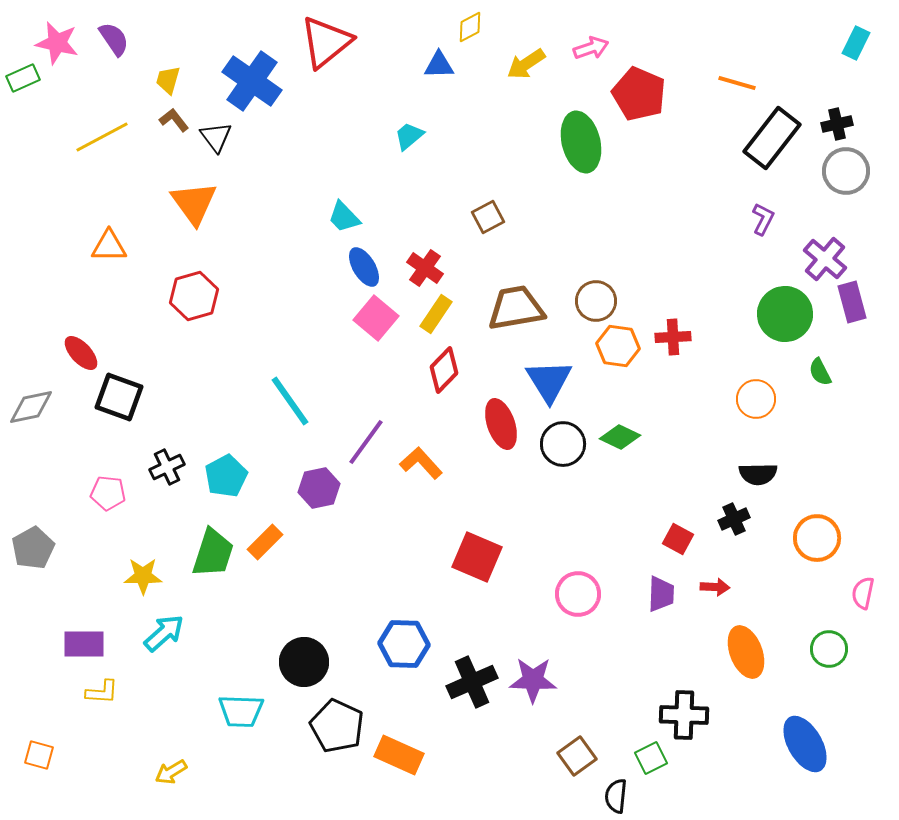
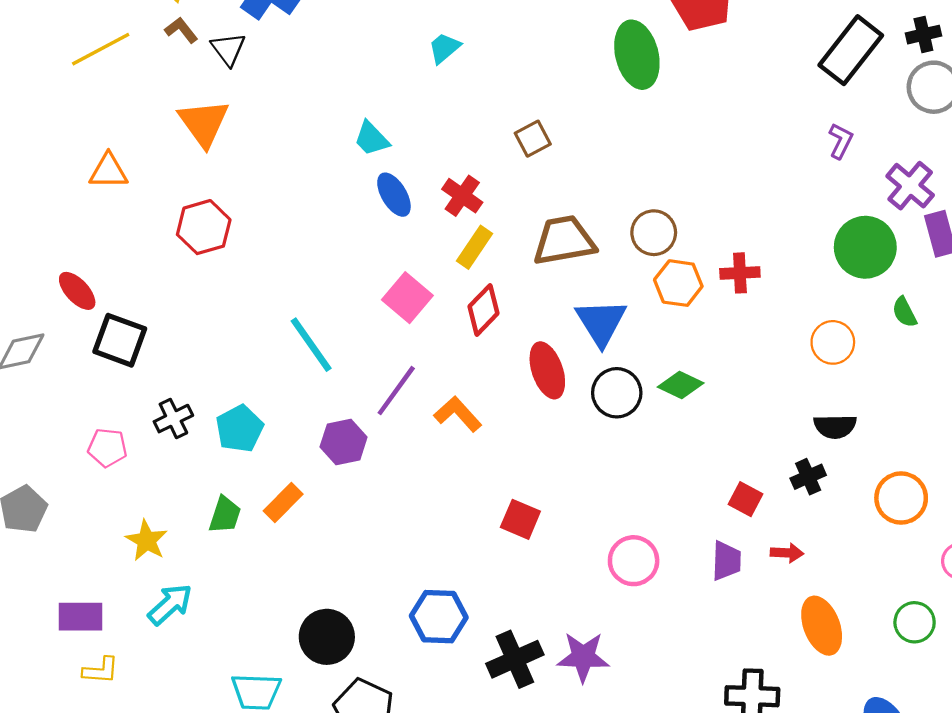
pink square: (376, 318) -> (407, 298), moved
green trapezoid: (213, 553) -> (225, 515), size x0.7
red square: (477, 557) -> (520, 519), size x0.7
yellow star: (143, 576) -> (147, 541), turned 30

